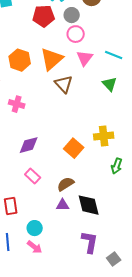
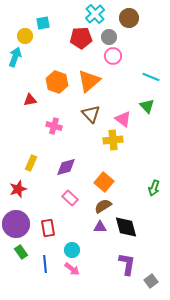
pink triangle: (85, 58) -> (123, 119), moved, turned -30
brown triangle: (64, 84) -> (91, 114), moved
yellow cross: (104, 136) -> (113, 140), moved
orange square: (74, 148) -> (104, 182), moved

